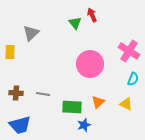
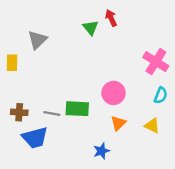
pink circle: (90, 64) -> (113, 93), moved, size x0.7
green rectangle: (72, 107) -> (77, 109), moved
blue trapezoid: (20, 125) -> (35, 138), moved

